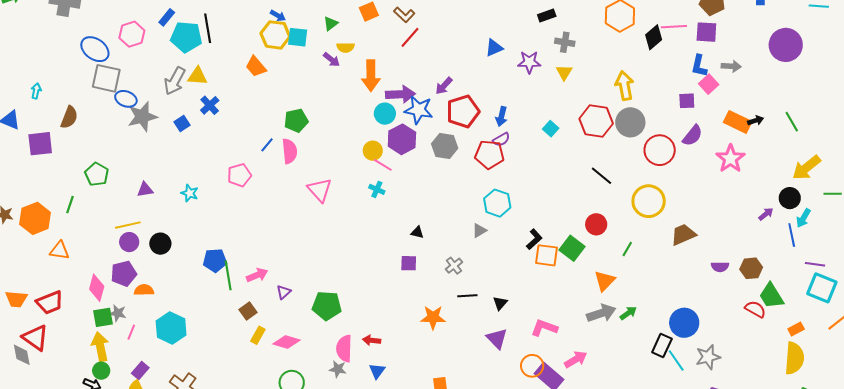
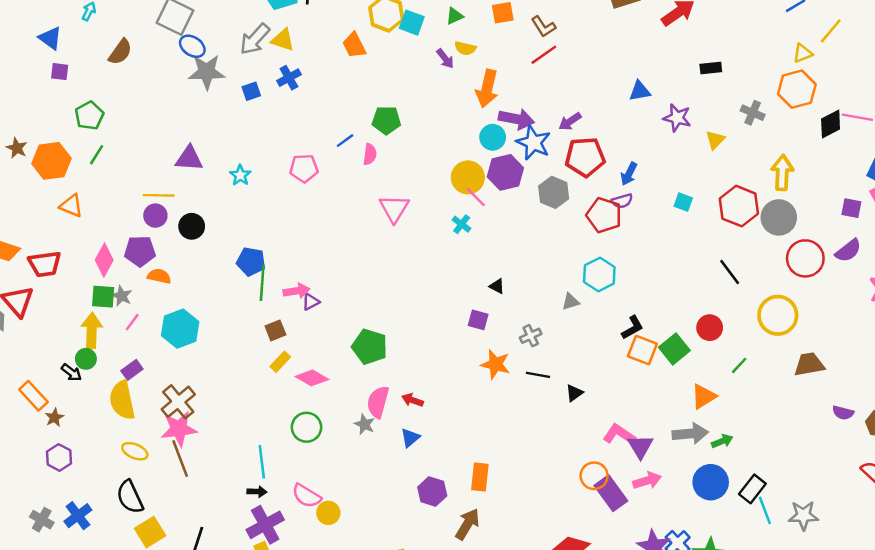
gray cross: (565, 42) -> (753, 113), moved
cyan square: (551, 129) -> (683, 202), turned -35
purple square: (40, 144) -> (60, 72), moved, size x0.6
pink semicircle: (290, 151) -> (370, 154), size x0.7
yellow circle: (373, 151) -> (468, 177), size x1.4
green pentagon: (97, 174) -> (89, 116), moved
purple triangle: (145, 190) -> (189, 158), size x1.4
purple triangle: (284, 292) -> (311, 302), moved
orange star: (433, 317) -> (495, 364), moved
blue circle: (684, 323) -> (711, 482), moved
purple triangle: (497, 338) -> (640, 446), moved

